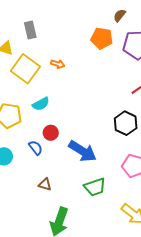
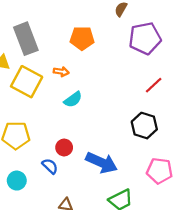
gray rectangle: (30, 30) -> (26, 39), size x1.6
orange pentagon: (102, 38) -> (82, 38), moved
cyan semicircle: (41, 104) -> (73, 99), moved

